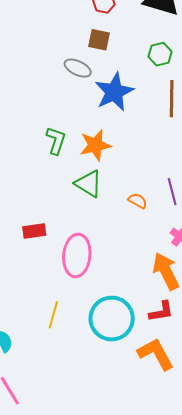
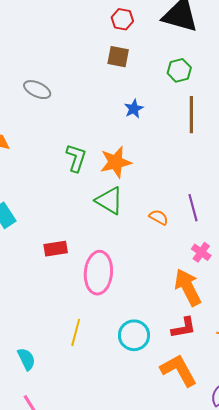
gray ellipse: (78, 68) -> (37, 90), moved
blue star: (114, 92) -> (134, 109), size x0.5
cyan circle: (112, 319) -> (134, 335), size x0.7

